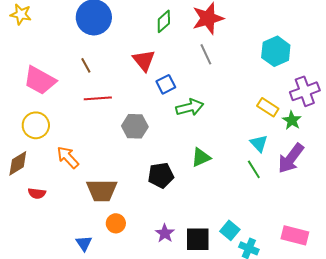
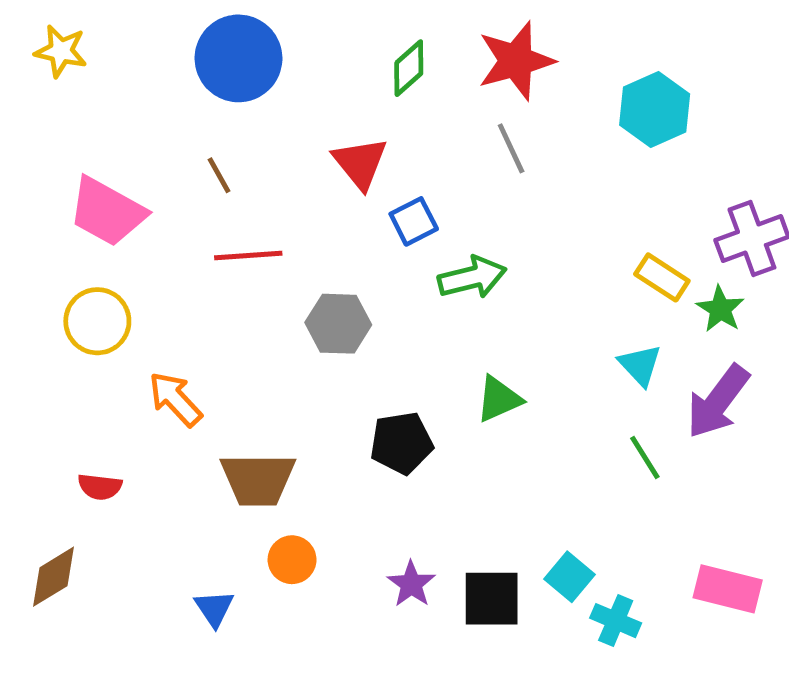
cyan hexagon: (276, 51) -> (655, 110), moved
brown diamond: (18, 163) -> (54, 577), moved
green line: (254, 169) -> (645, 457), moved

